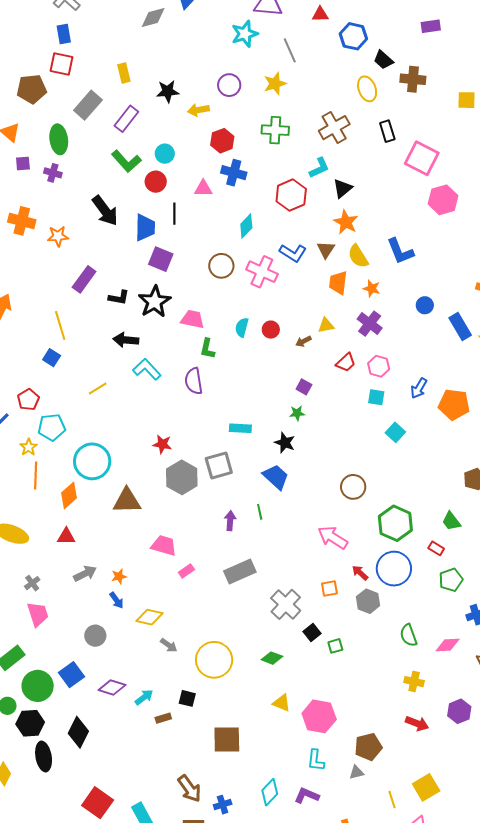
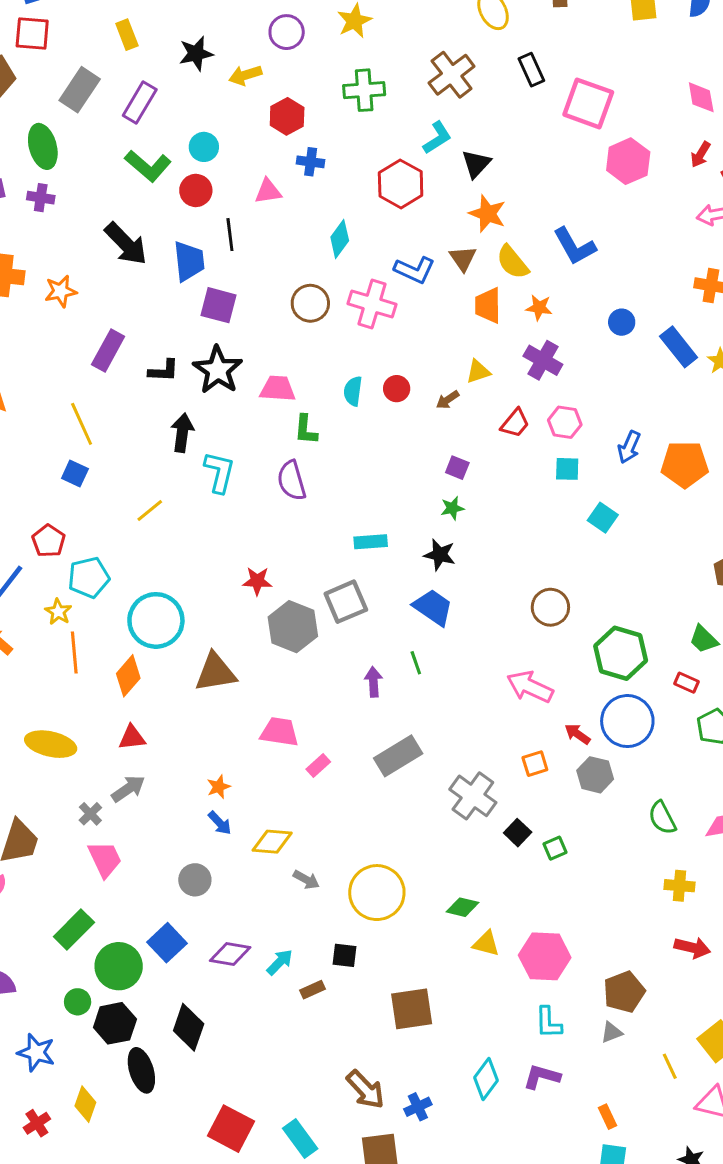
blue cross: (234, 173) -> (311, 162), size x0.7
black arrow: (126, 340) -> (182, 433), turned 100
cyan L-shape: (147, 369) -> (219, 472), turned 64
gray arrow: (85, 574) -> (128, 789), moved
green diamond: (272, 658) -> (462, 907), moved

